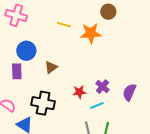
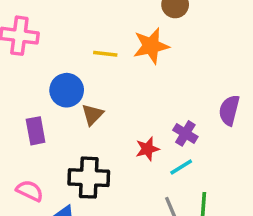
yellow line: (64, 25) -> (105, 54), moved
blue circle: (26, 51) -> (67, 90), moved
purple semicircle: (129, 92) -> (229, 110), moved

